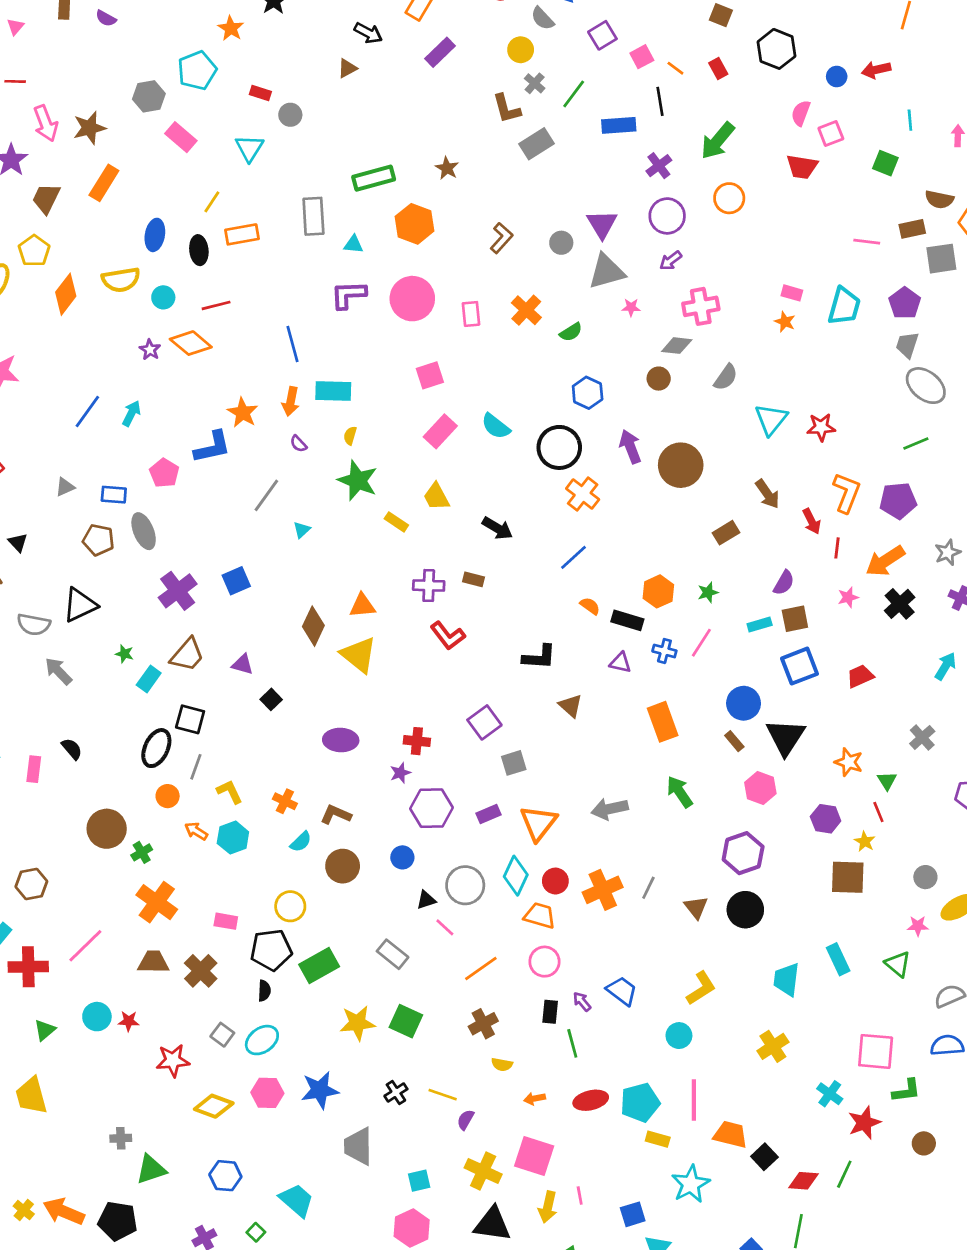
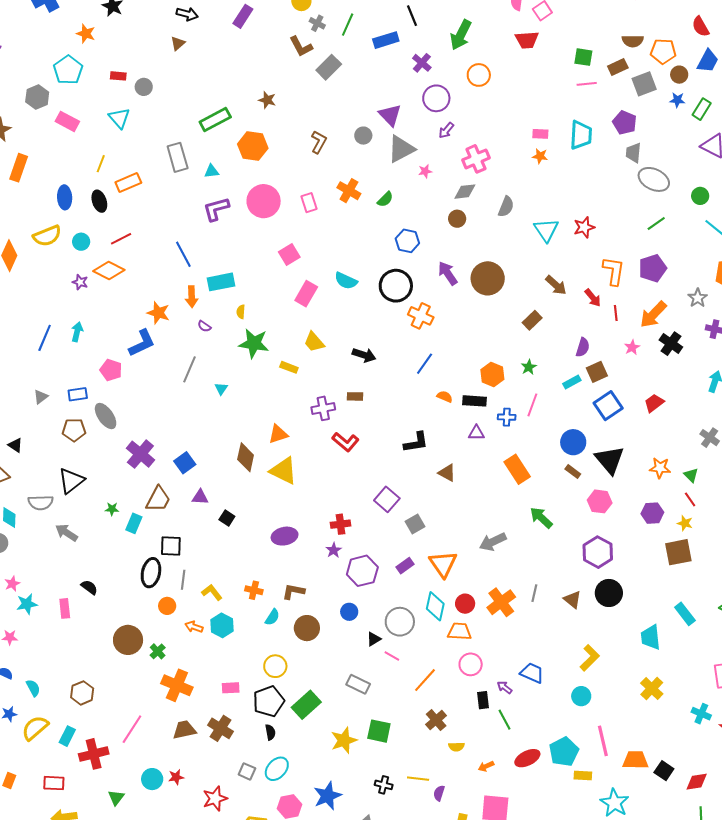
green square: (885, 163) -> (583, 57), moved
blue square: (236, 581) -> (185, 463), moved
black cross: (396, 1093) -> (384, 785), turned -30

